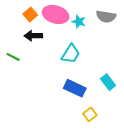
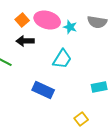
cyan rectangle: (108, 82) -> (99, 87), turned -63
blue rectangle: (75, 88) -> (43, 90), moved

